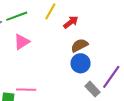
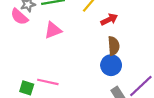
brown semicircle: (79, 45) -> (114, 46), turned 102

